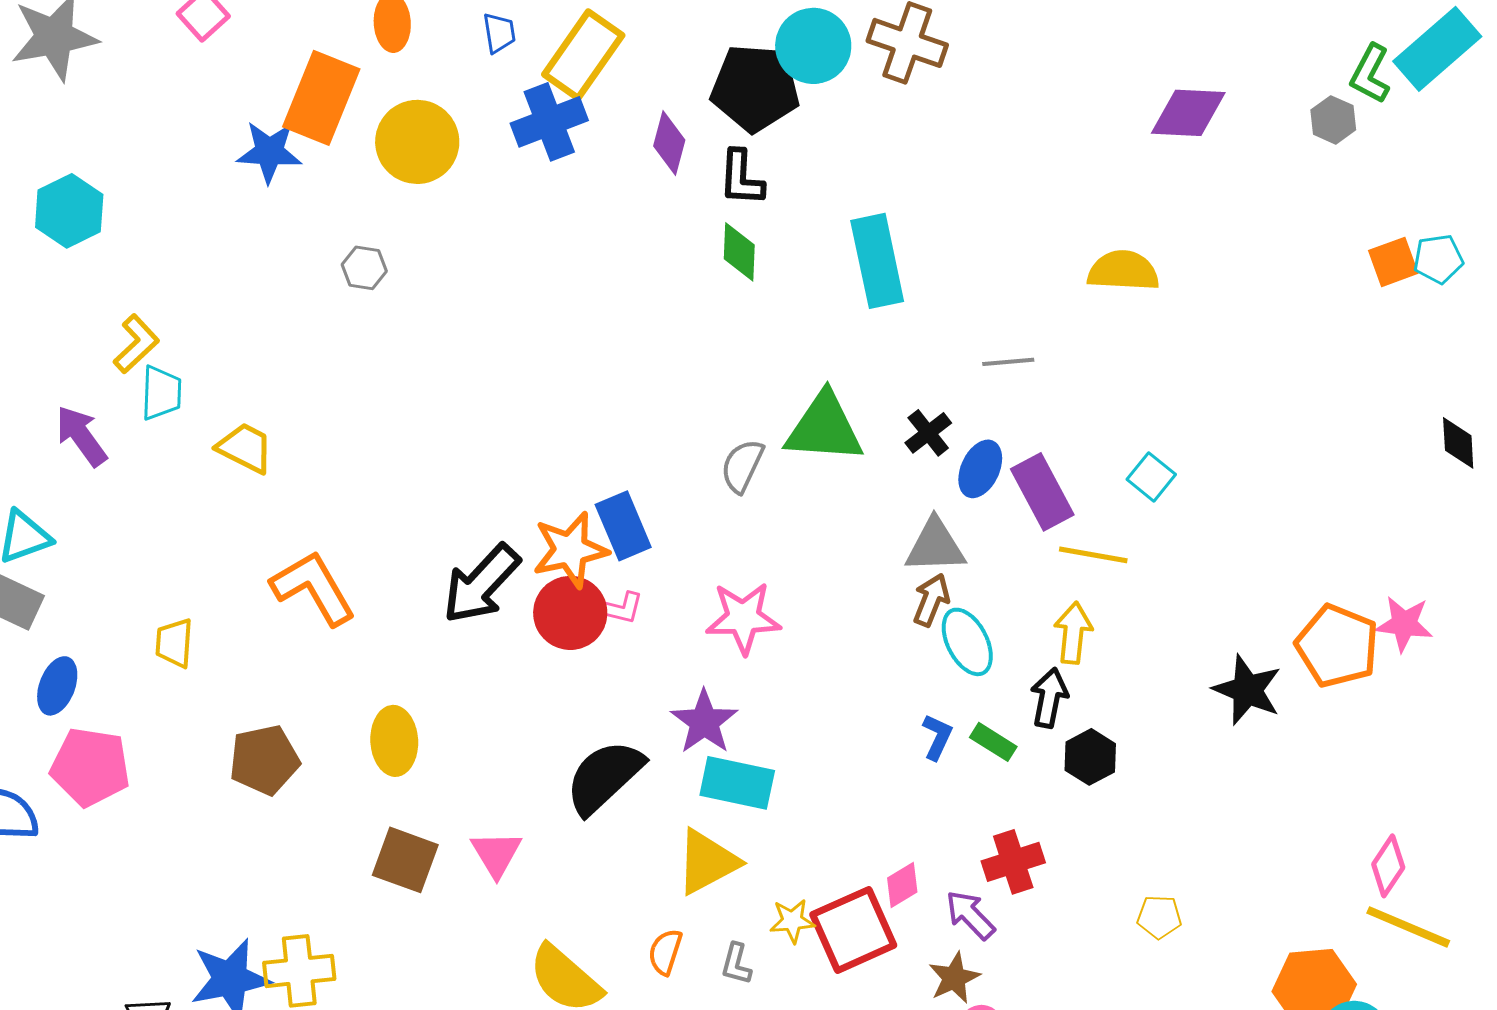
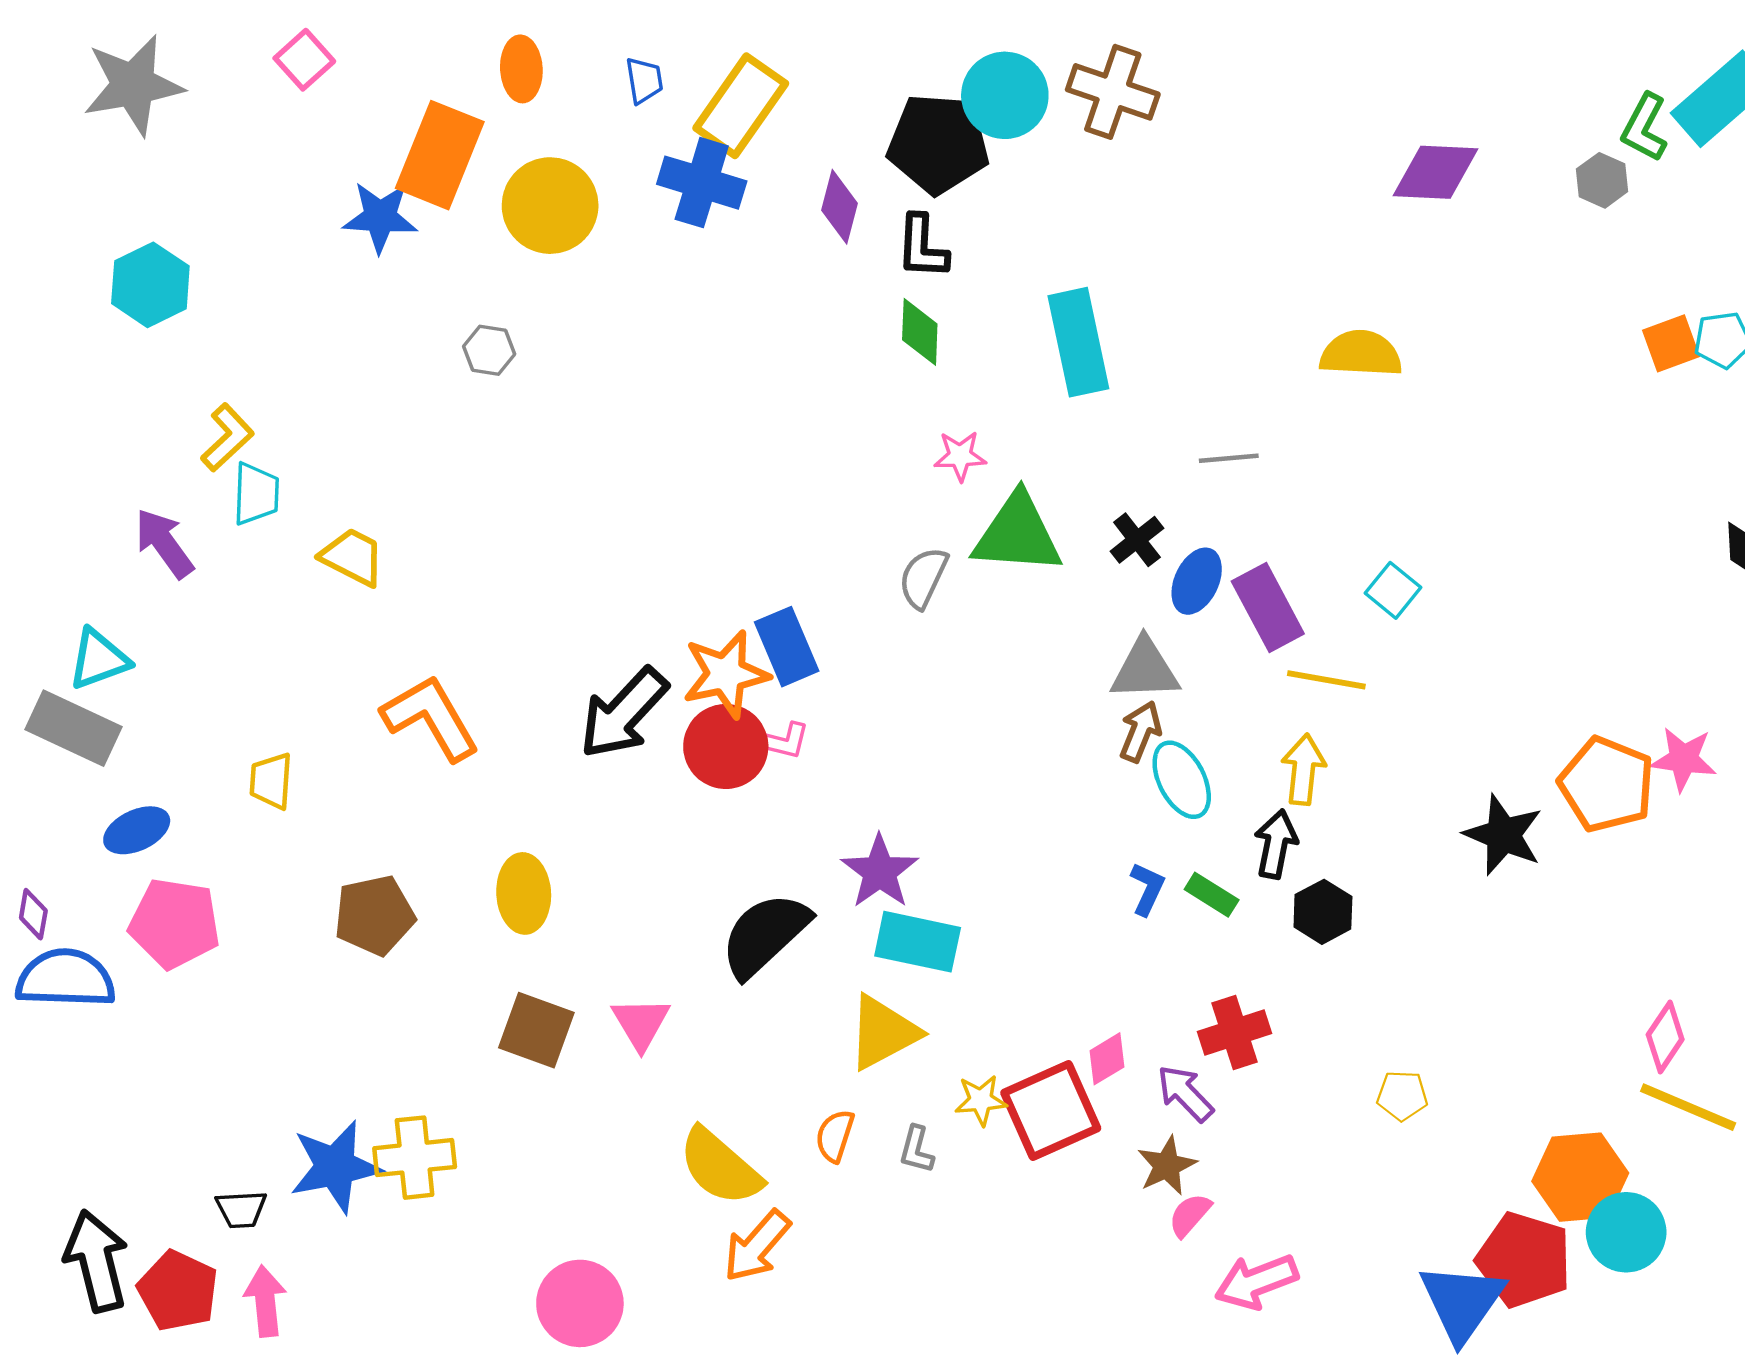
blue cross: (549, 122) -> (702, 183), turned 38
pink star: (743, 618) -> (960, 456), moved, size x0.6
blue ellipse: (57, 686) -> (137, 830), turned 44

